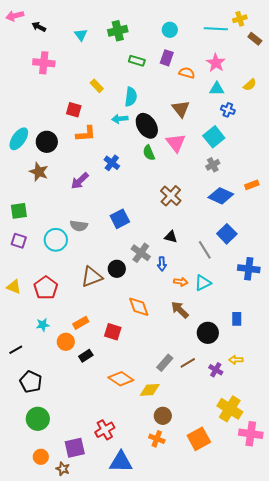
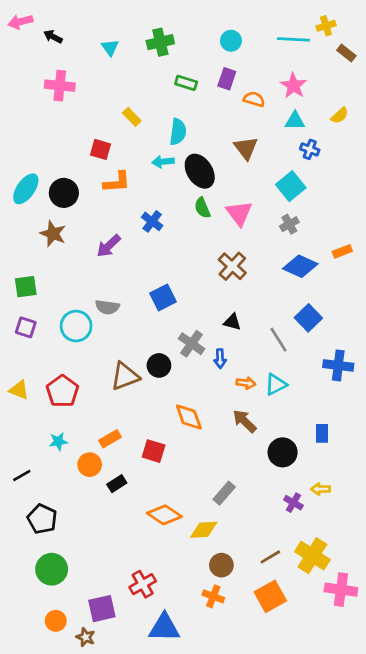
pink triangle: (176, 143) -> (239, 213), moved
brown line: (188, 363) -> (270, 557), moved

